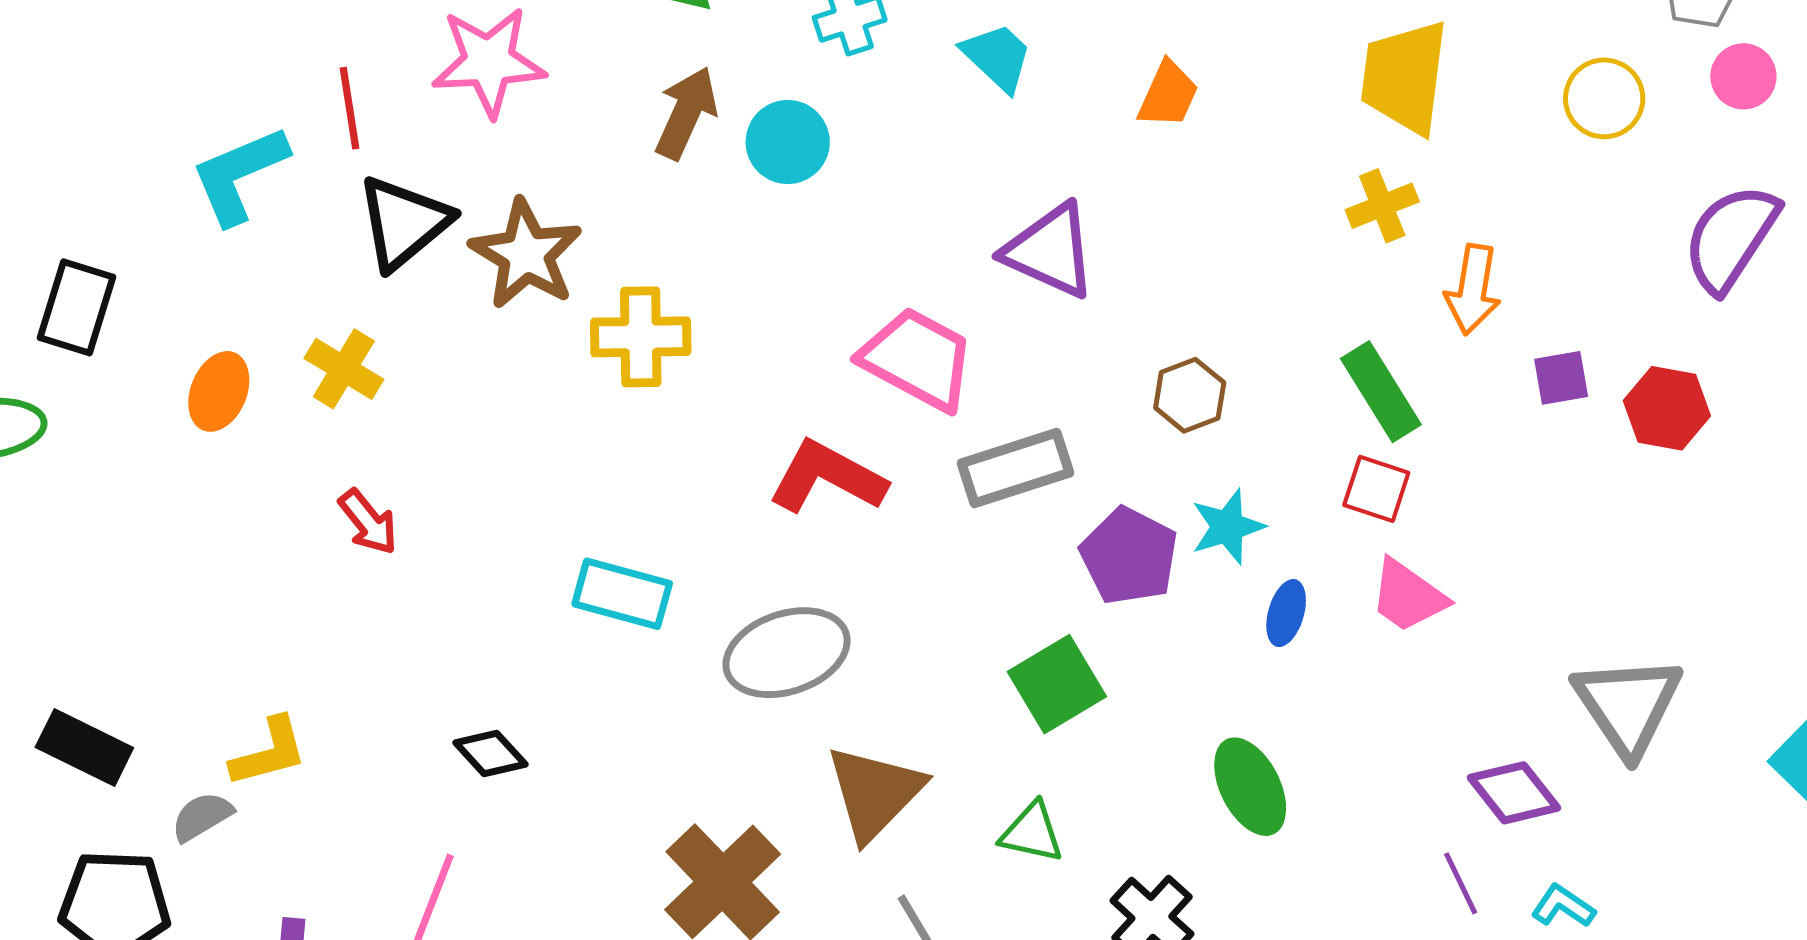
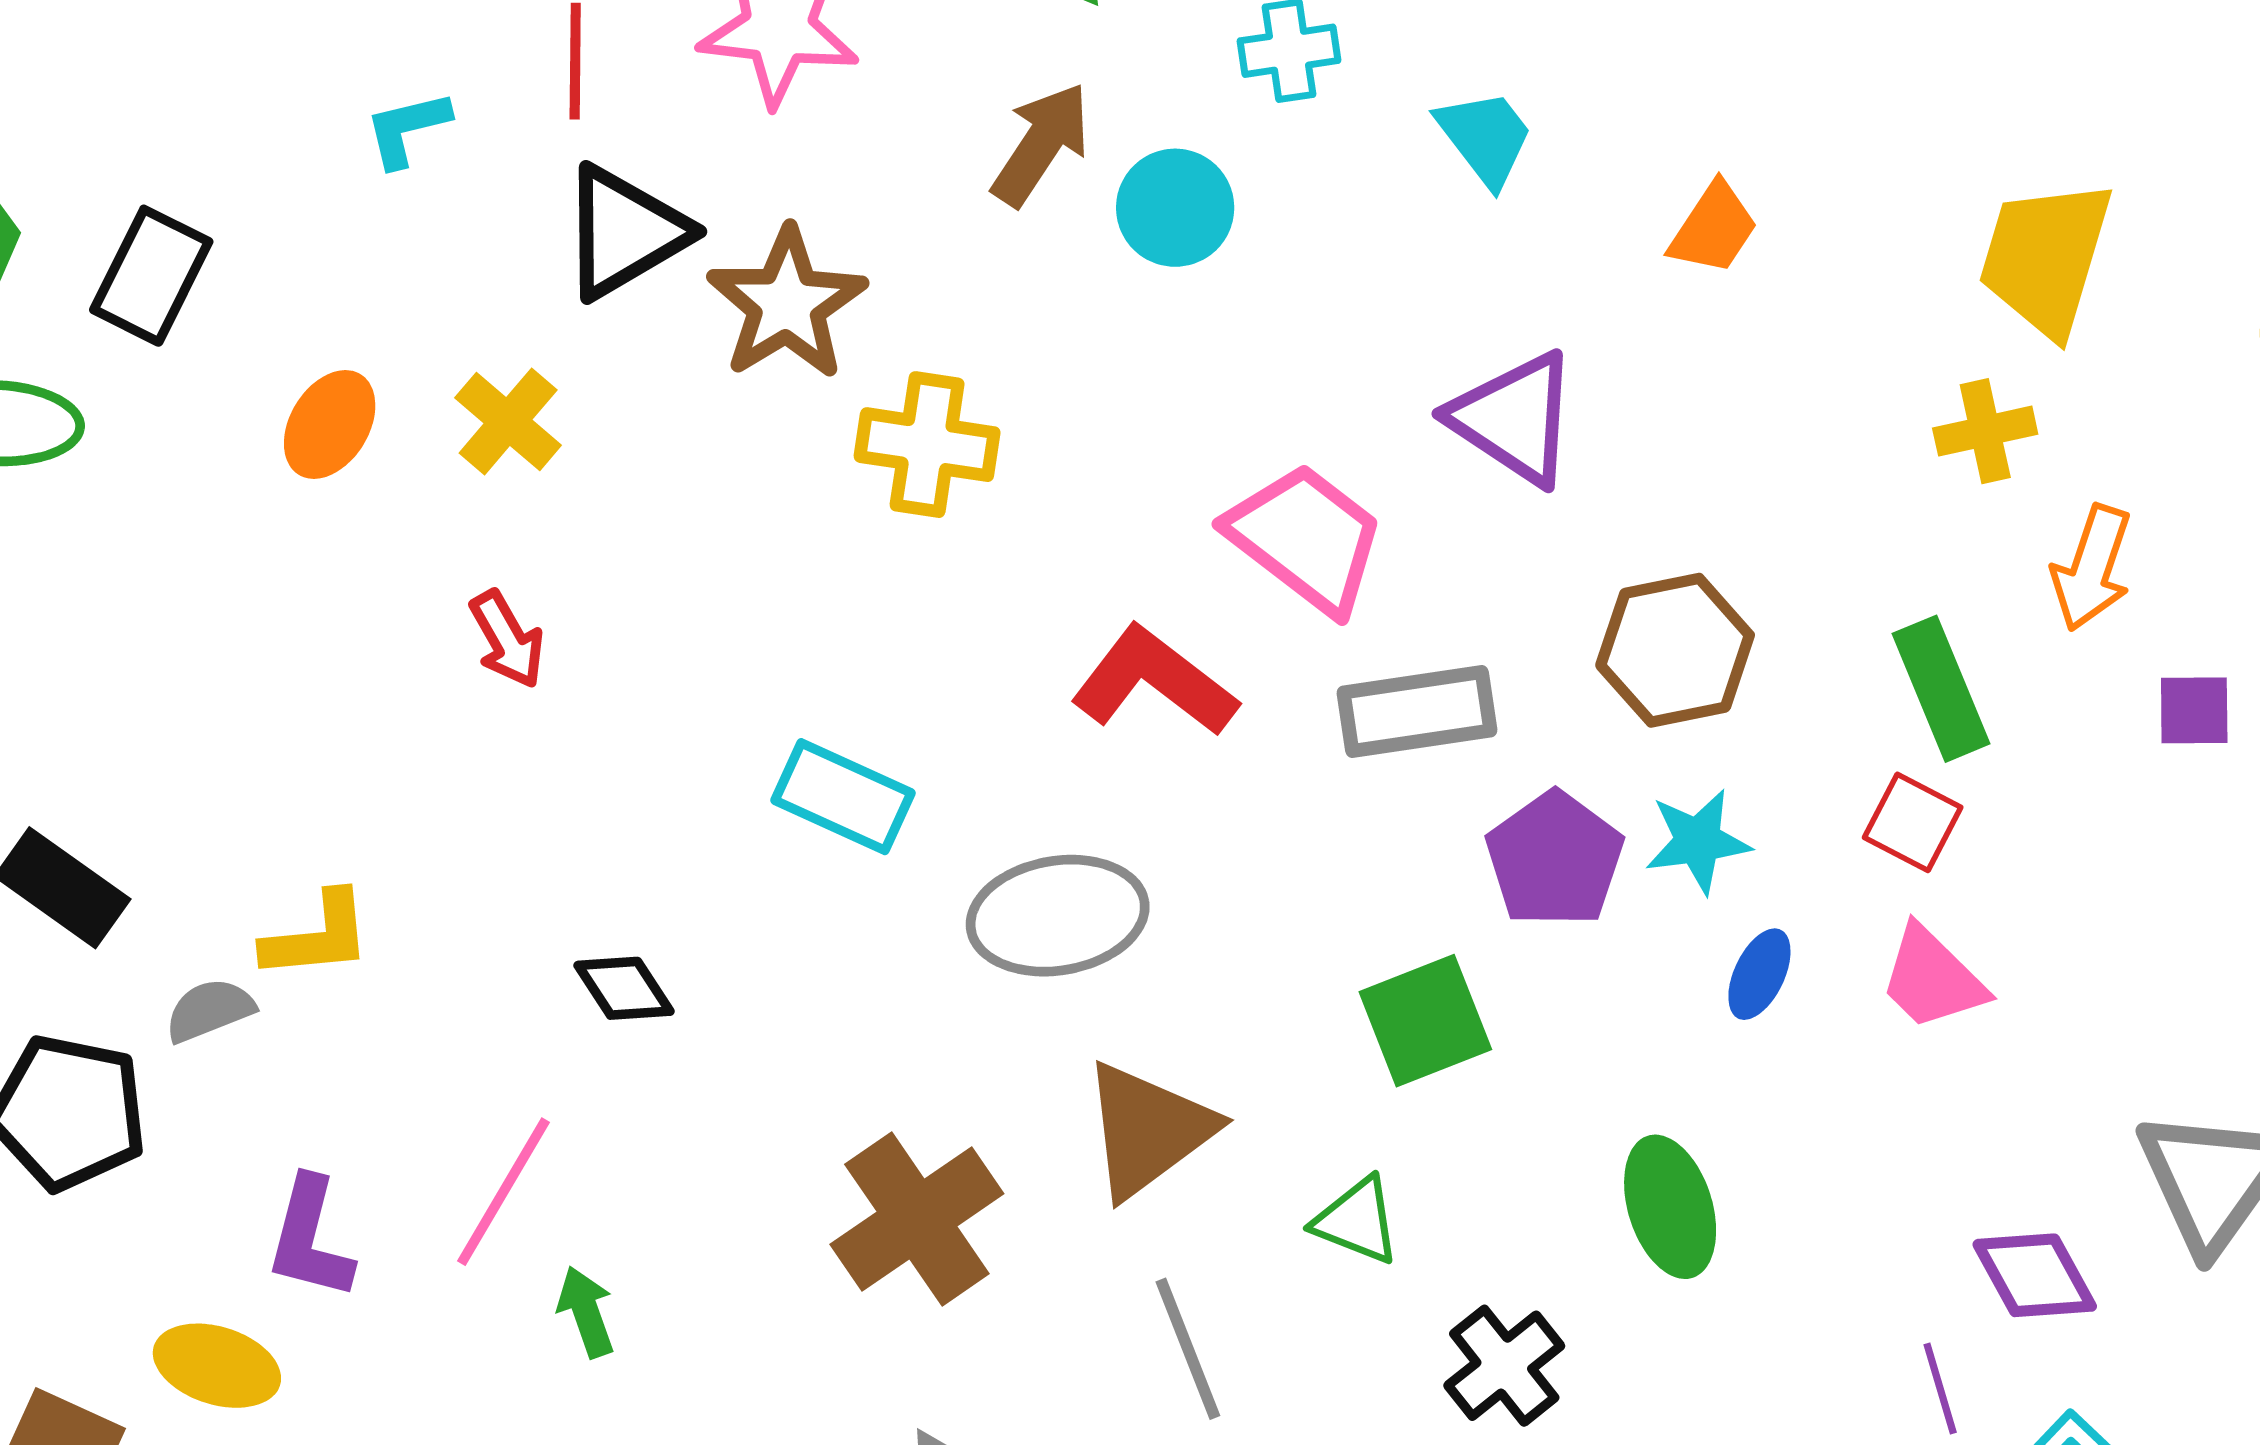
cyan L-shape: (239, 175) -> (407, 129), size x0.6
brown hexagon: (1190, 395) -> (1675, 650), size x1.5

